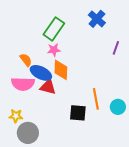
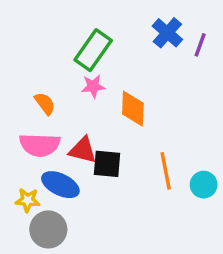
purple line: (116, 48) -> (200, 45), moved
orange diamond: (61, 70) -> (133, 109), moved
blue ellipse: (41, 73) -> (60, 185), moved
black square: (78, 113) -> (107, 164), moved

